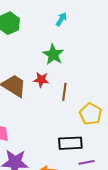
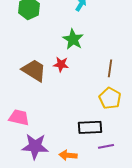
brown line: (64, 92) -> (110, 68), moved

